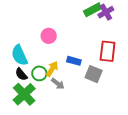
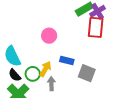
pink circle: (49, 36) -> (49, 36), moved
red rectangle: (108, 51) -> (96, 27), moved
gray arrow: (58, 84) -> (51, 84), turned -128

